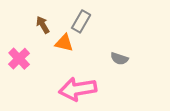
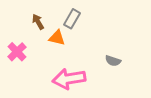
gray semicircle: (119, 59) -> (113, 61), moved

